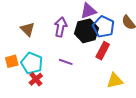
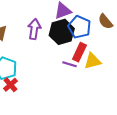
purple line: (66, 62) -> (69, 64), moved
yellow triangle: (115, 81) -> (92, 61), moved

